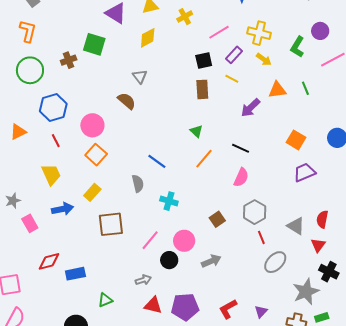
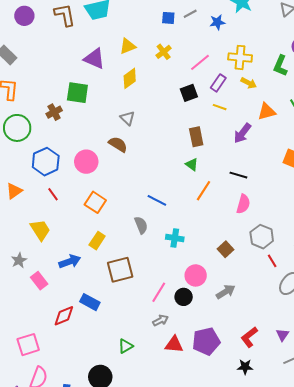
brown rectangle: (202, 89) -> (196, 137), moved
pink circle: (92, 125) -> (86, 162), moved
yellow trapezoid: (51, 174) -> (40, 230), moved
pink line: (150, 240) -> (159, 292), moved
blue rectangle: (75, 274) -> (90, 302), moved, turned 48

